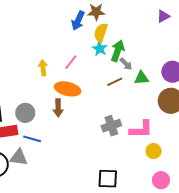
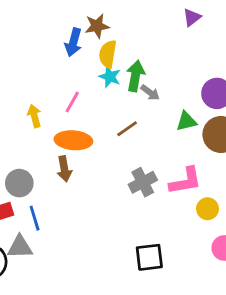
green triangle: (141, 78) -> (186, 121), moved
brown line: (115, 82) -> (127, 129), moved
blue line: (32, 139) -> (35, 218), turned 66

